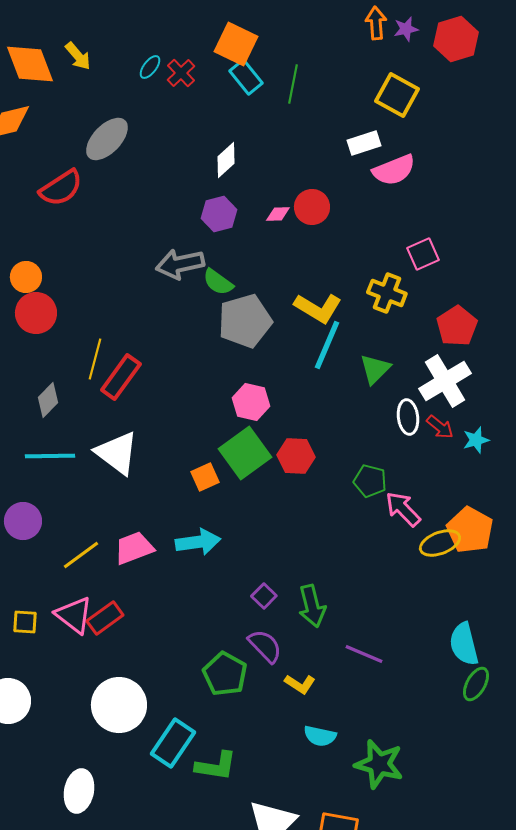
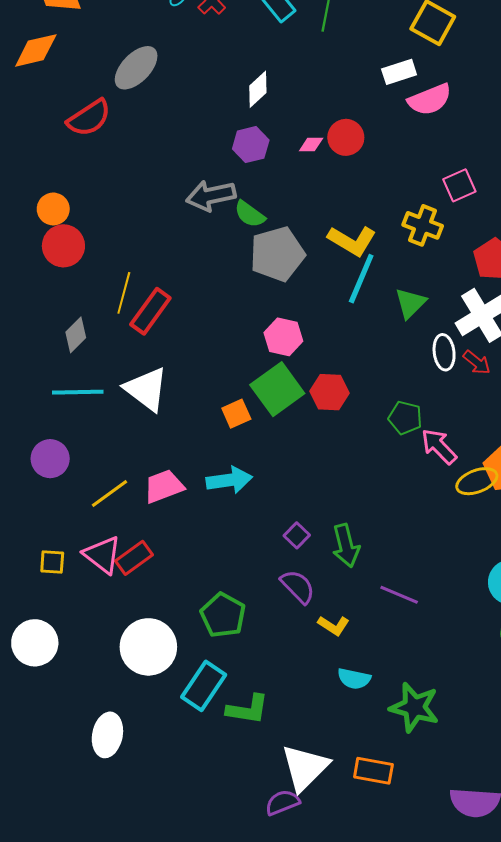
green pentagon: (225, 674) -> (223, 615), moved

